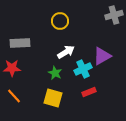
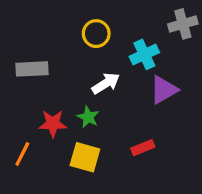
red star: (12, 68) -> (53, 123), moved
cyan cross: (83, 69) -> (144, 54), moved
orange line: (14, 96) -> (22, 154), turned 70

